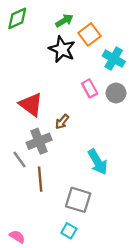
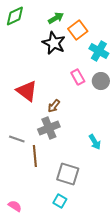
gray cross: (39, 141) -> (49, 128), moved
gray line: (20, 160) -> (17, 139), turned -35
cyan arrow: (98, 162) -> (95, 142), moved, size x0.7

